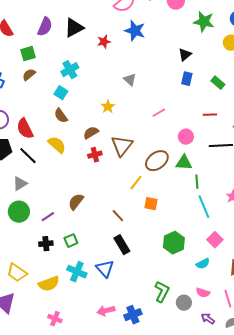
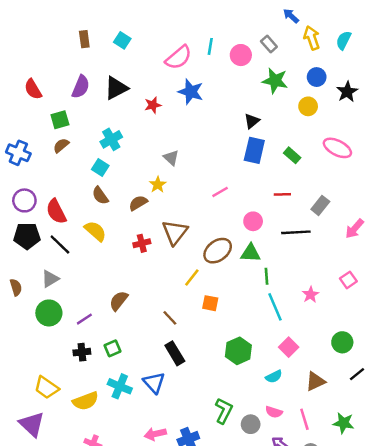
blue rectangle: (187, 79) -> (254, 150), size x1.5
gray triangle: (130, 80) -> (171, 158), moved
brown semicircle: (91, 133) -> (138, 203), moved

